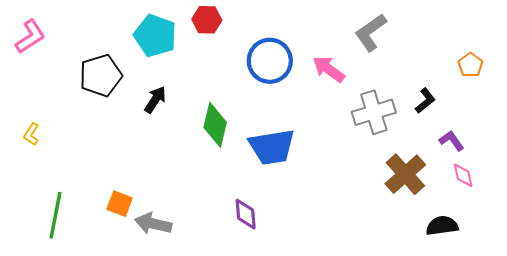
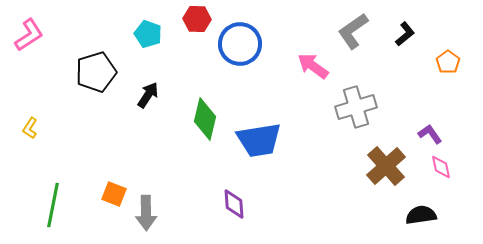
cyan pentagon: (155, 36) -> (148, 34), size x0.7
blue circle: (270, 61) -> (240, 44), moved
black L-shape: (425, 101) -> (405, 34), moved
gray arrow: (153, 224) -> (146, 213), turned -104

